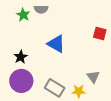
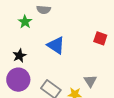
green star: (23, 15) -> (25, 22), moved

